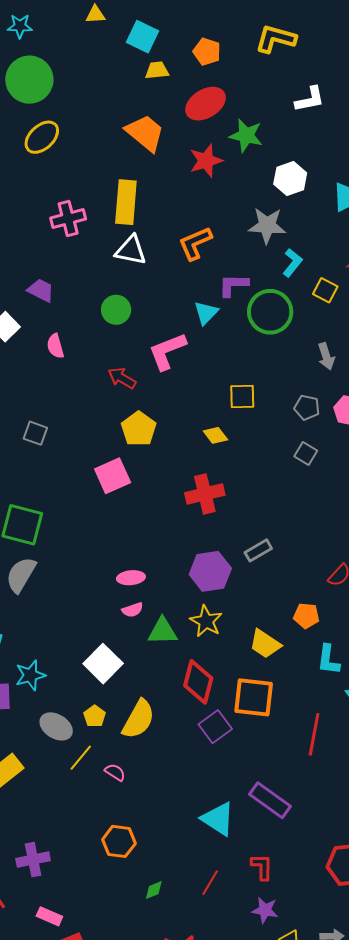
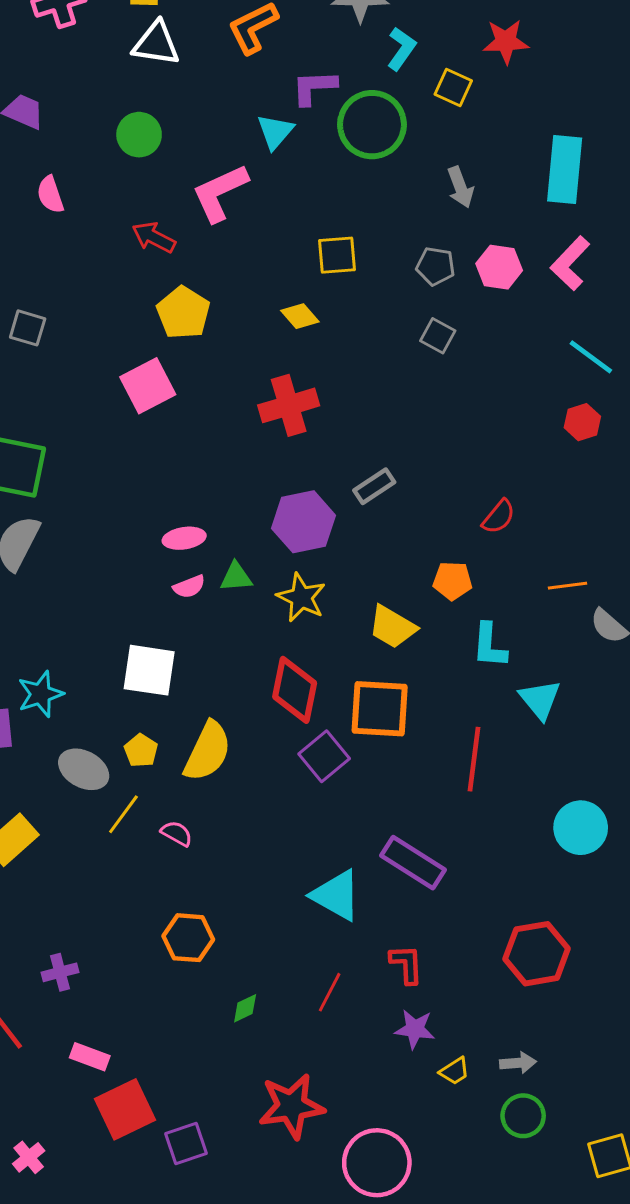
green triangle: (163, 631) -> (236, 577), moved, size x0.7
white square: (103, 664) -> (149, 670), turned -33
purple cross: (33, 860) -> (60, 972), size x0.7

